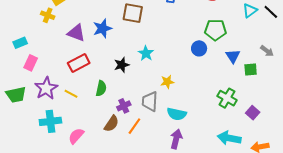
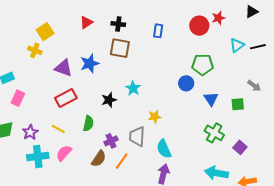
black line: (271, 12) -> (258, 47), turned -56
blue triangle: (233, 56) -> (211, 99), moved
purple star: (46, 88) -> (30, 132), moved, size x0.7
cyan semicircle: (177, 114) -> (164, 149), turned 54
pink semicircle: (76, 136) -> (64, 153), moved

